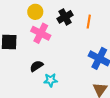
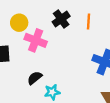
yellow circle: (35, 12) -> (19, 23), moved

